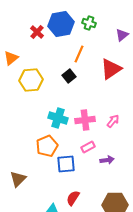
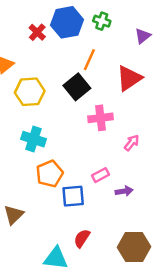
black square: (69, 76) -> (77, 87), size x1.5
cyan cross: (58, 118) -> (33, 139), moved
pink cross: (85, 120) -> (101, 118), moved

